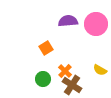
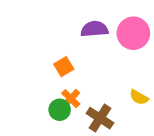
orange cross: (65, 71) -> (71, 99), moved

